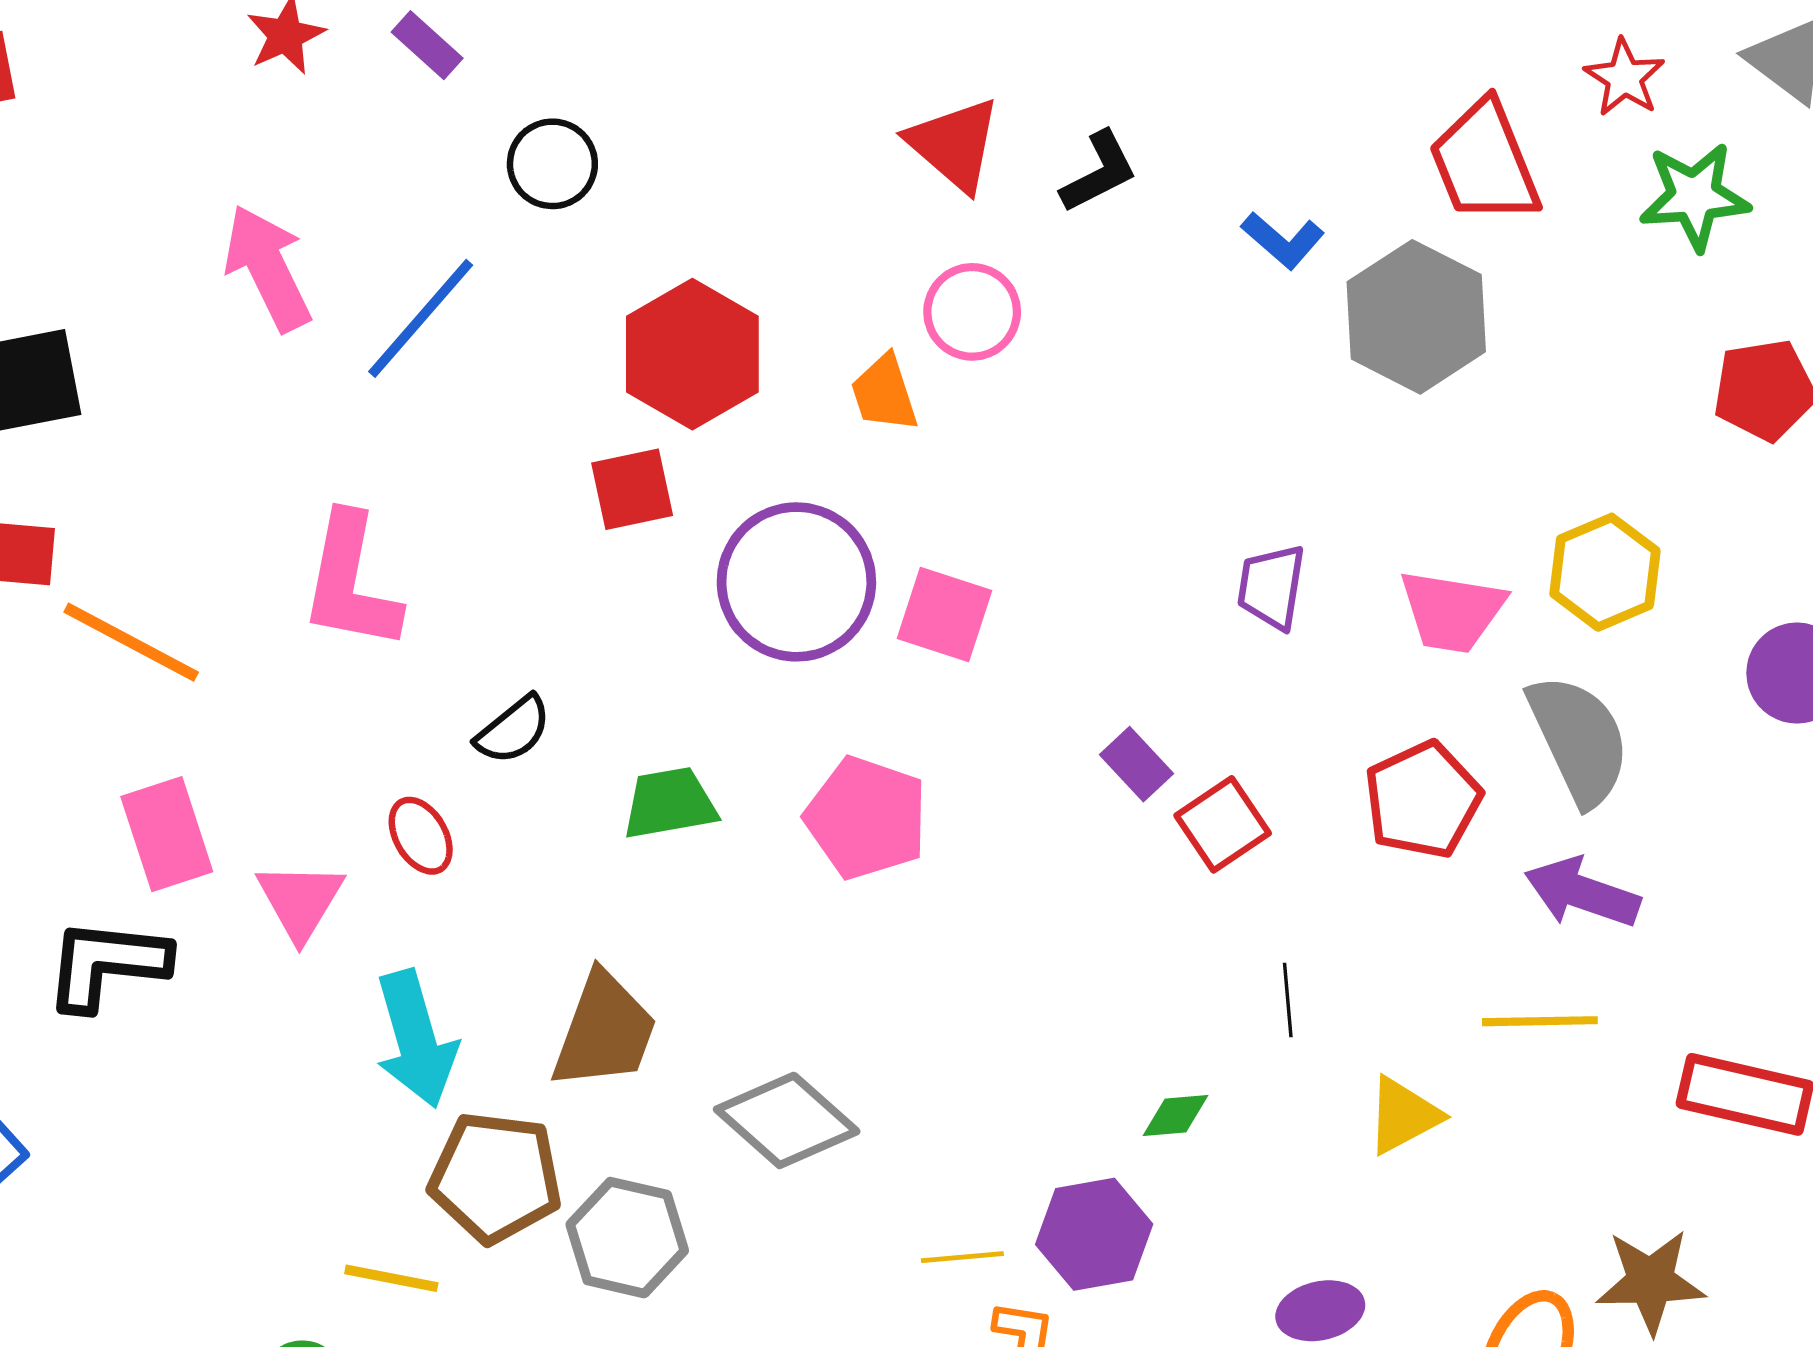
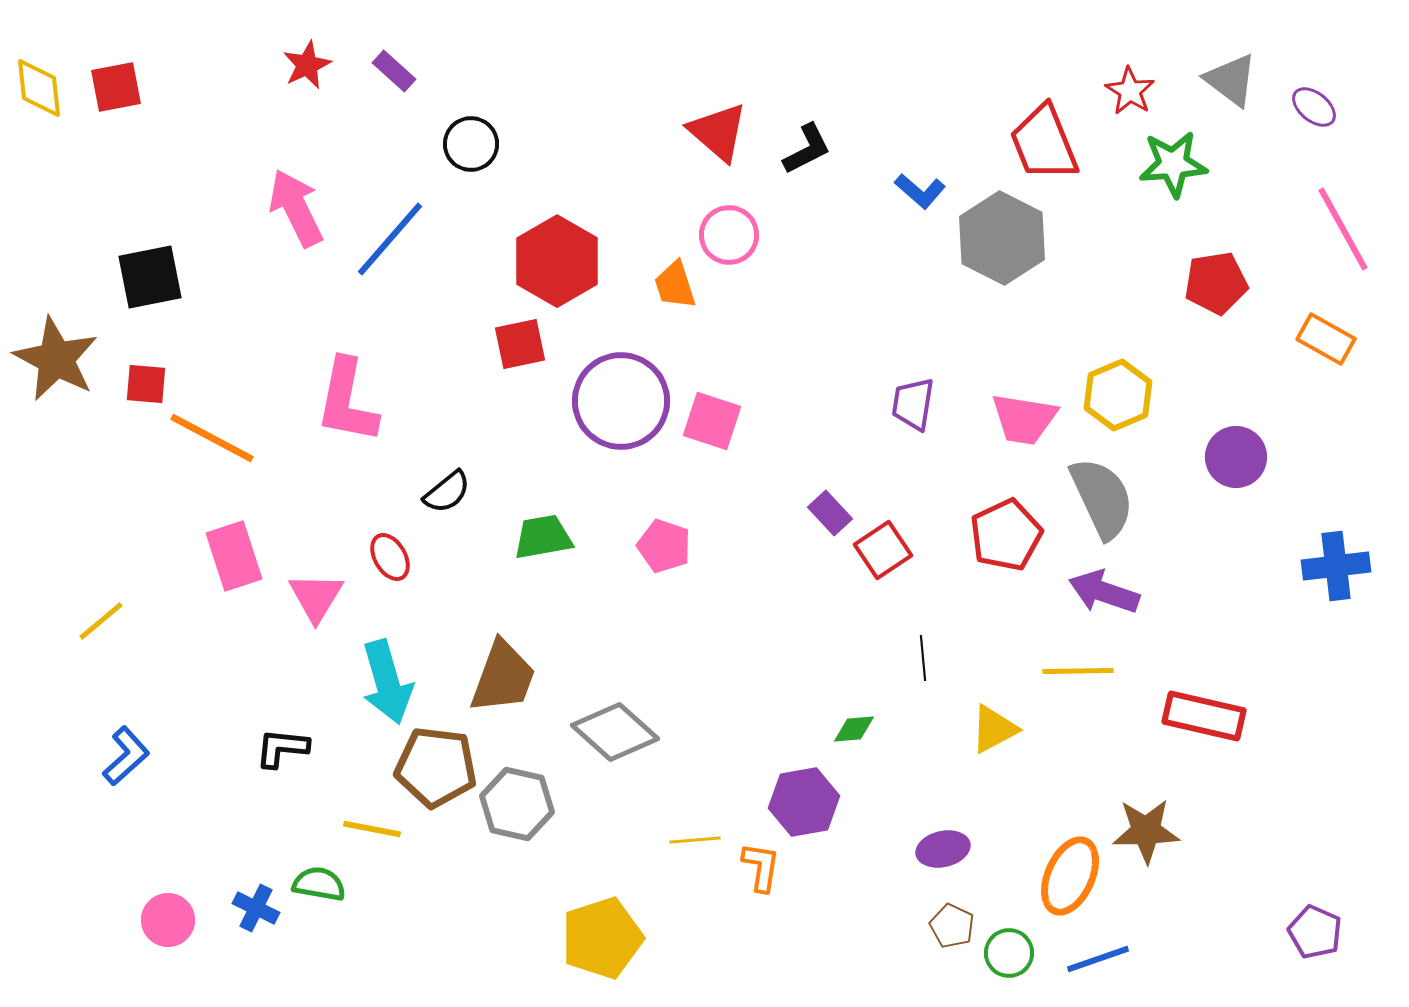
pink pentagon: (866, 818) -> (664, 546), size x0.7
black L-shape: (107, 964) -> (282, 748), moved, size x0.7
yellow line: (962, 1257) -> (695, 840), moved

